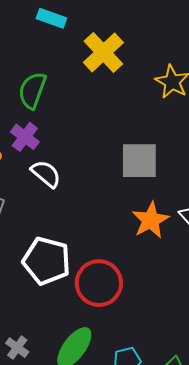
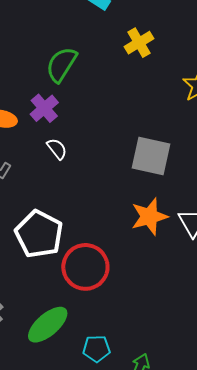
yellow cross: (103, 52) -> (139, 43), size x0.7
white semicircle: (46, 174) -> (57, 149), size x0.7

